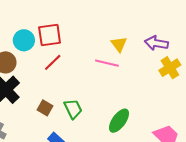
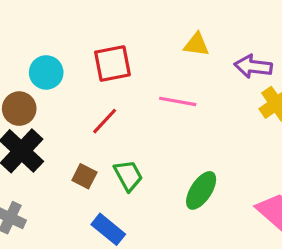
red square: (50, 35) -> (112, 64), moved
yellow triangle: (119, 44) -> (196, 45), moved, turned -42
red line: (53, 62) -> (105, 121), moved

